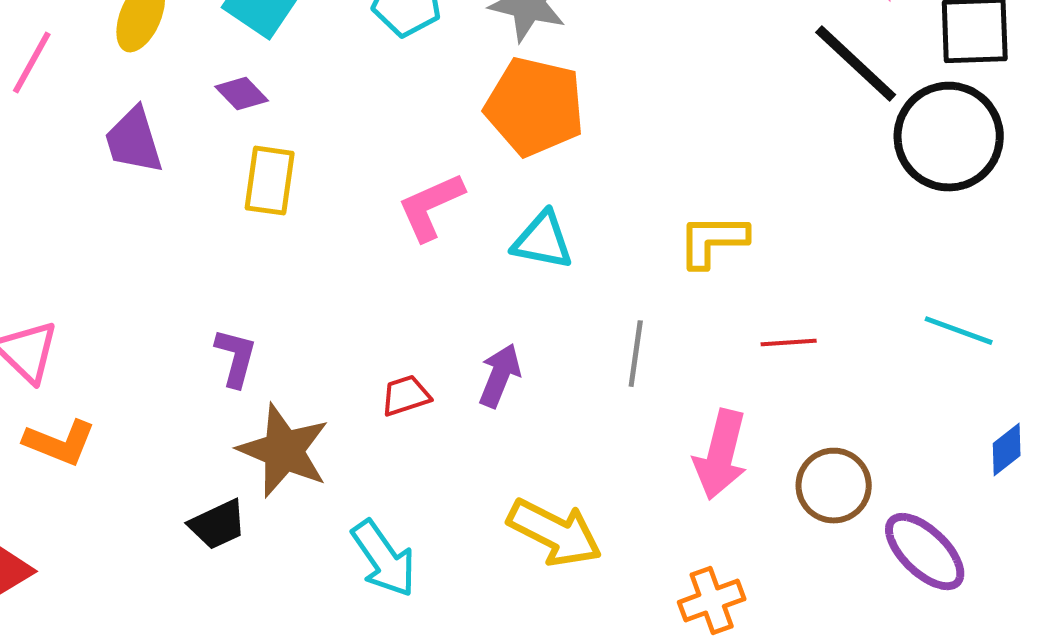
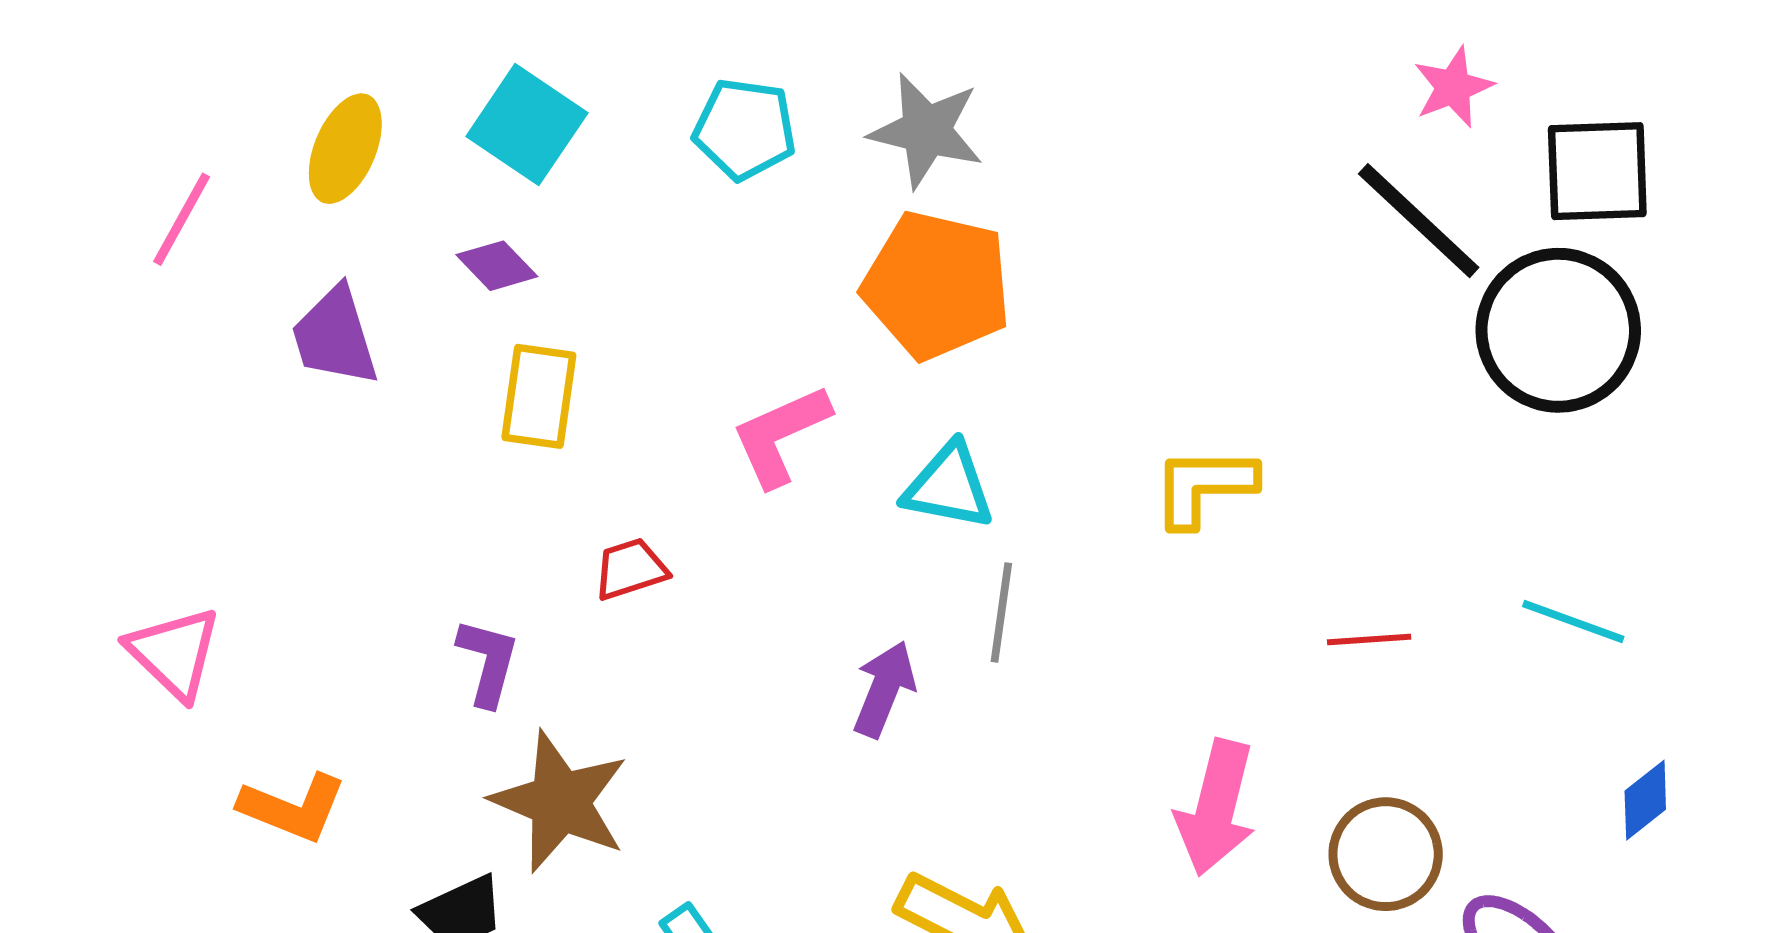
red line: (789, 343) -> (1369, 640), moved
gray line: (636, 354) -> (1001, 612), moved
red trapezoid: (406, 396) -> (630, 569), moved
orange L-shape: (60, 443) -> (293, 808), moved

